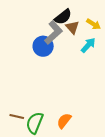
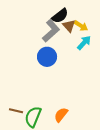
yellow arrow: (93, 24) -> (81, 26), moved
blue circle: (43, 46) -> (47, 57), moved

